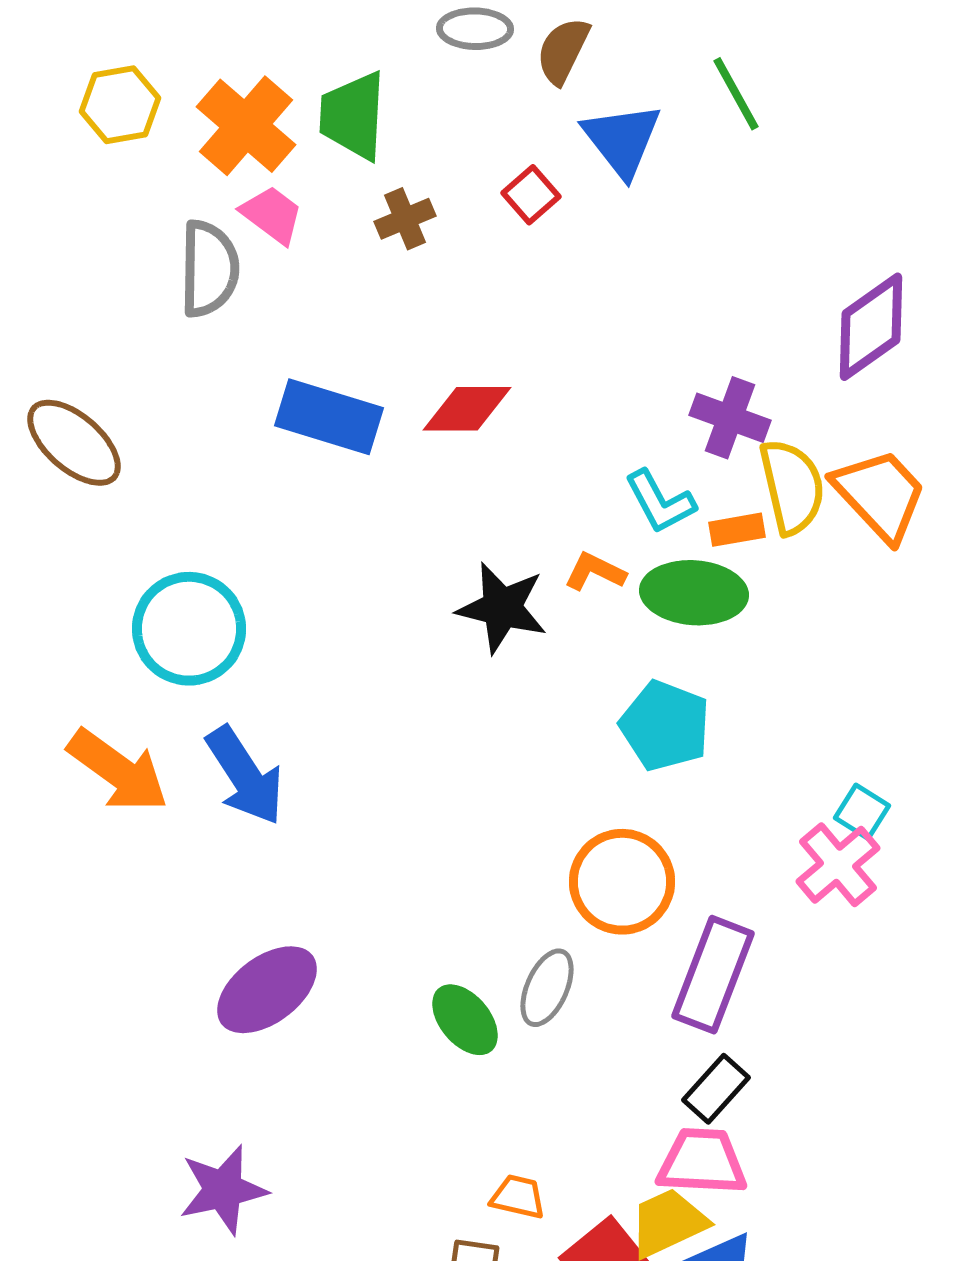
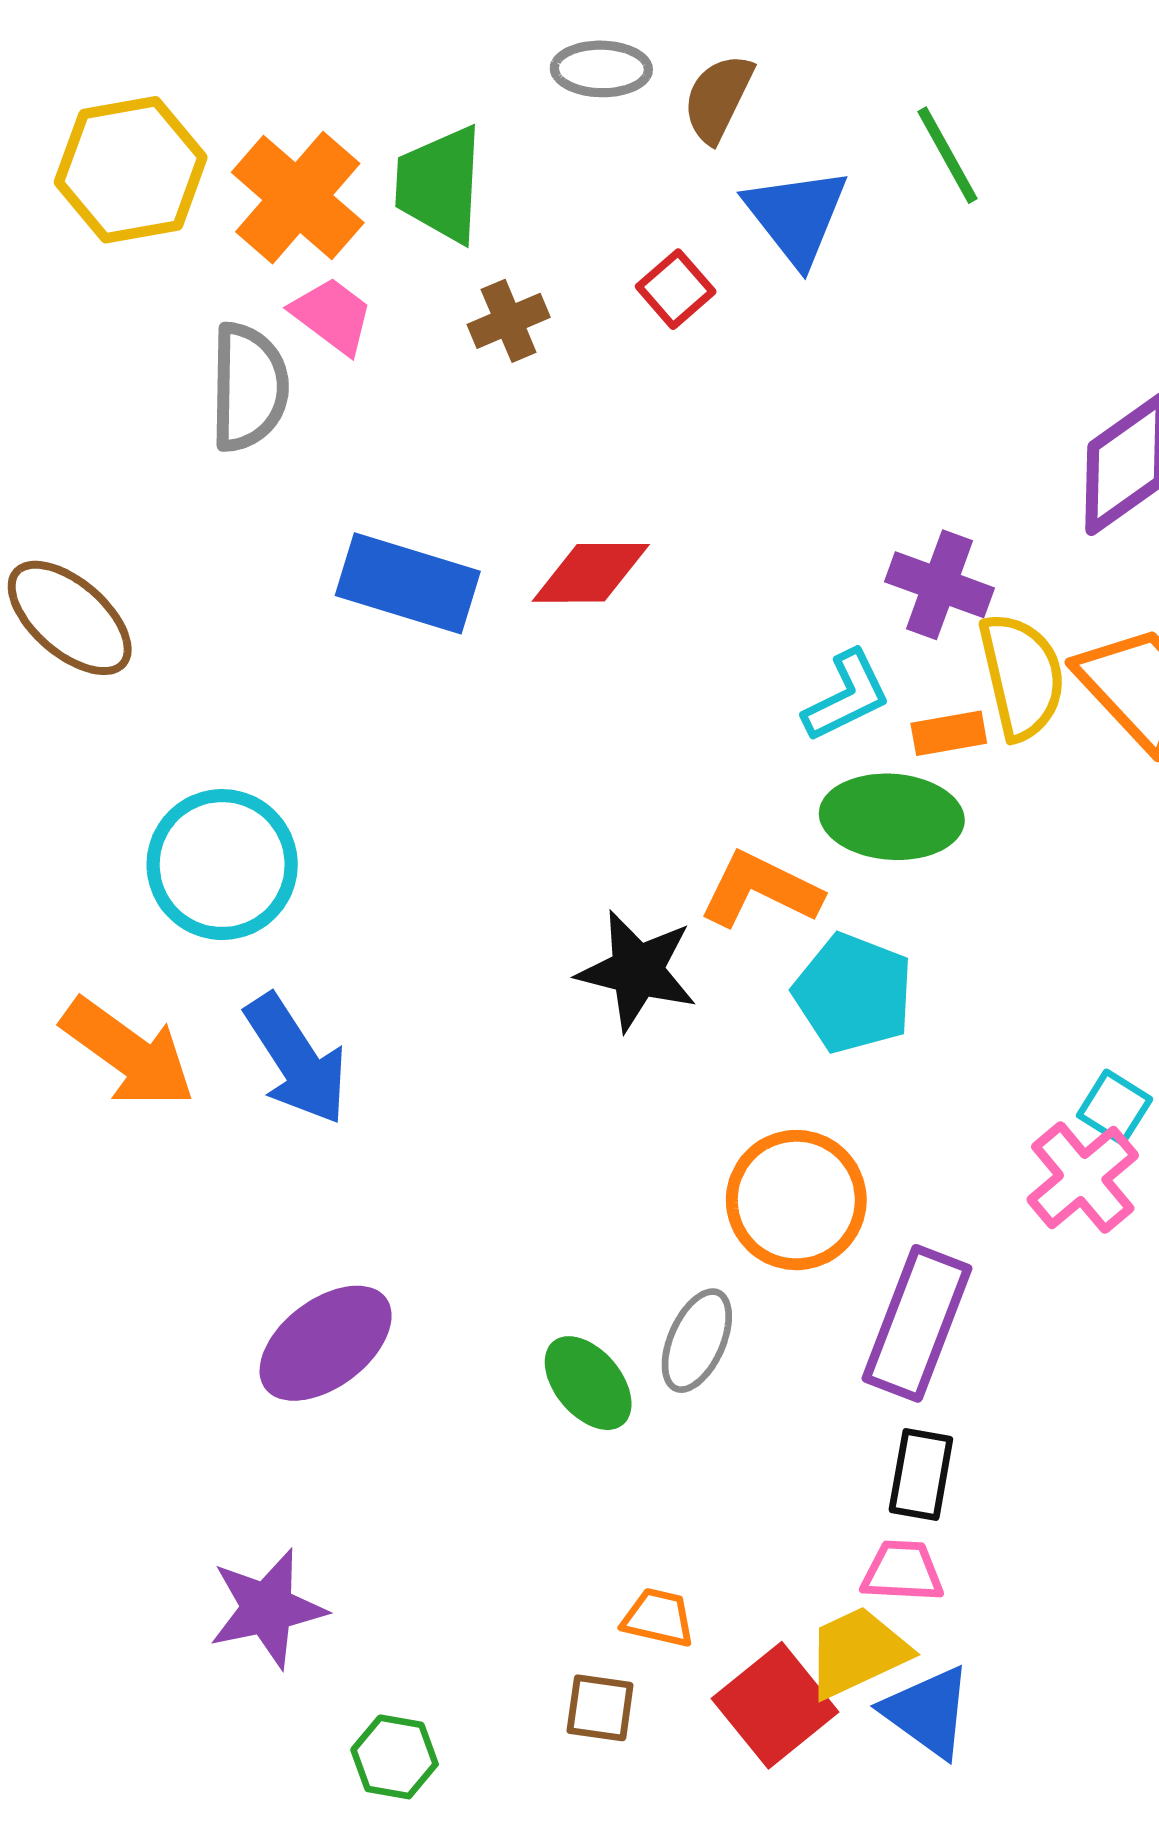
yellow hexagon: (120, 105) -> (131, 170), size x1.4
cyan L-shape: (660, 502) -> (847, 696), turned -88
orange L-shape: (595, 572) -> (760, 890), moved, size x1.5
black star: (502, 608) -> (637, 971), moved
black rectangle: (716, 1089) -> (921, 1475), turned -32
pink trapezoid: (702, 1162) -> (902, 1571), size x0.7

